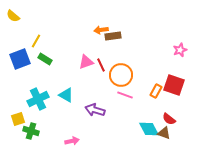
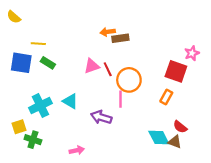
yellow line: (36, 41) -> (38, 44), turned 64
blue square: (20, 59) -> (21, 63), turned 30
red square: (174, 85) -> (176, 71), moved
pink line: (125, 95) -> (120, 99), moved, turned 70

